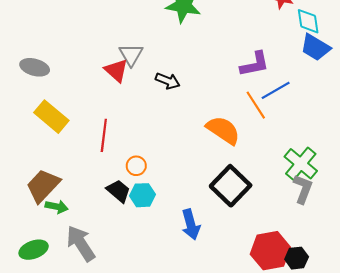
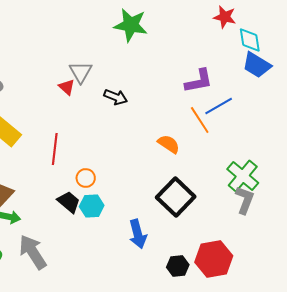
red triangle: (116, 70) -> (67, 87), size x0.7
orange semicircle: (223, 130) -> (169, 144), size x0.7
black hexagon: (297, 258) -> (178, 266), moved

